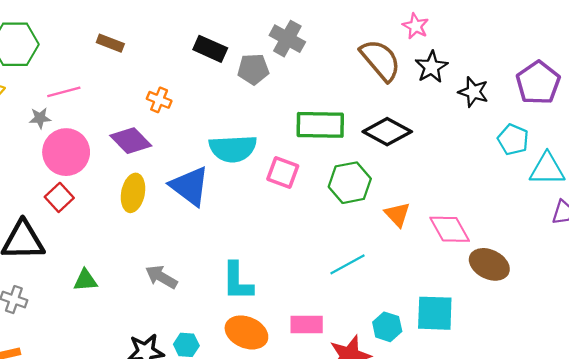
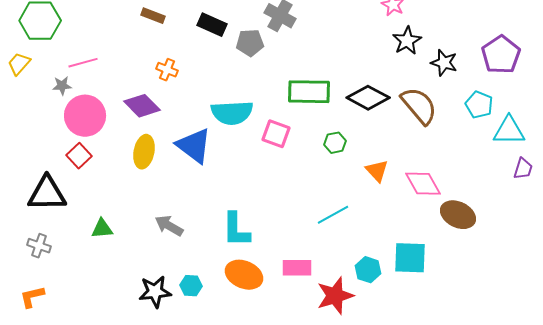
brown rectangle: (110, 43) -> (153, 16), moved
brown semicircle: (380, 60) -> (419, 106), moved
green hexagon: (350, 183) -> (335, 143), size x0.6

